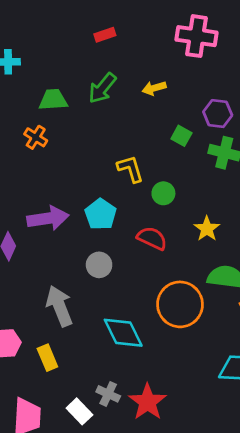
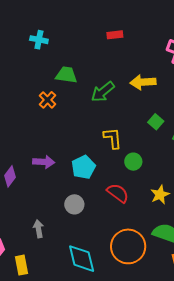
green arrow: (102, 88) -> (103, 92), moved
yellow arrow: (154, 88) -> (143, 82), size x1.4
purple arrow: (48, 218) -> (44, 162), size x0.7
gray arrow: (59, 306) -> (39, 229), size x0.6

